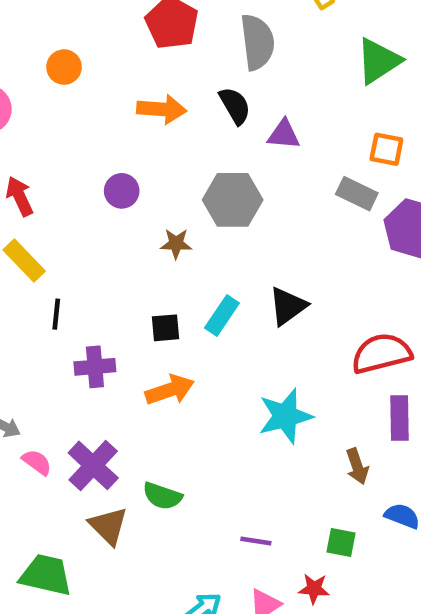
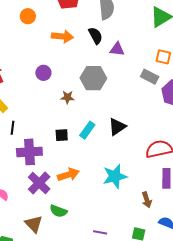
orange circle: (64, 67) -> (28, 16), moved
purple cross: (95, 367) -> (29, 152), size x1.4
orange arrow: (170, 390) -> (68, 175), moved
purple cross: (93, 465) -> (39, 183), moved

